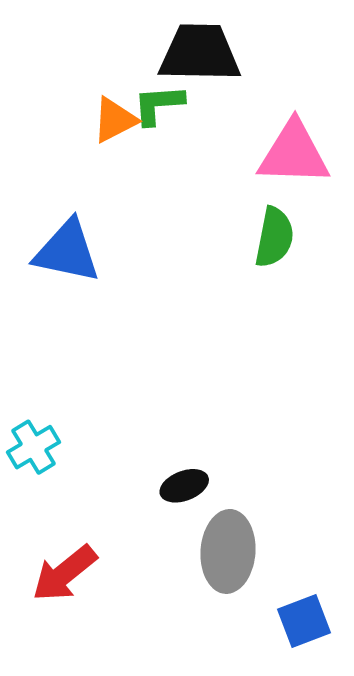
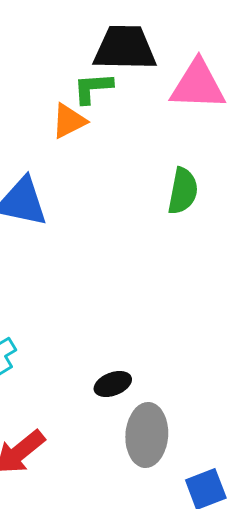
orange triangle: (115, 120) -> (69, 121), moved
pink triangle: (294, 153) -> (198, 85), moved

